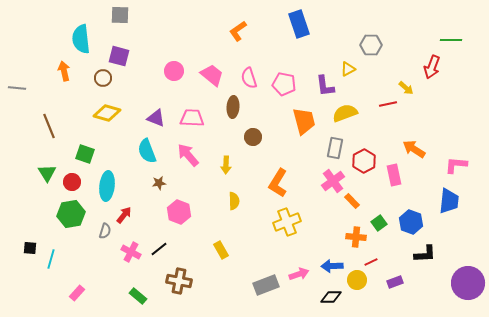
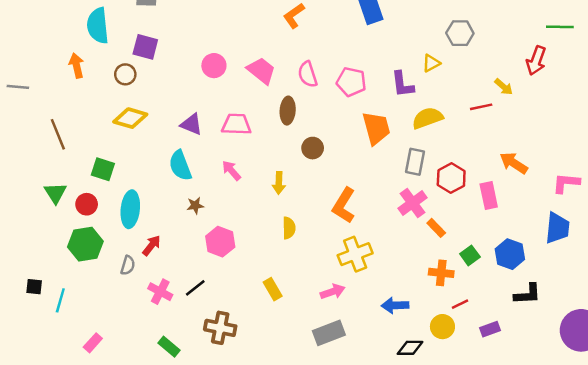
pink arrow: (188, 155) -> (231, 170), size x0.7
blue arrow: (332, 266) -> (395, 305), moved
pink arrow: (299, 274) -> (333, 292), moved

